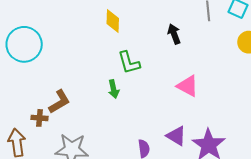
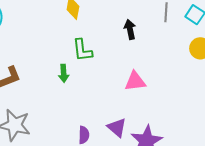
pink triangle: (188, 86) -> (135, 81), turned -45

